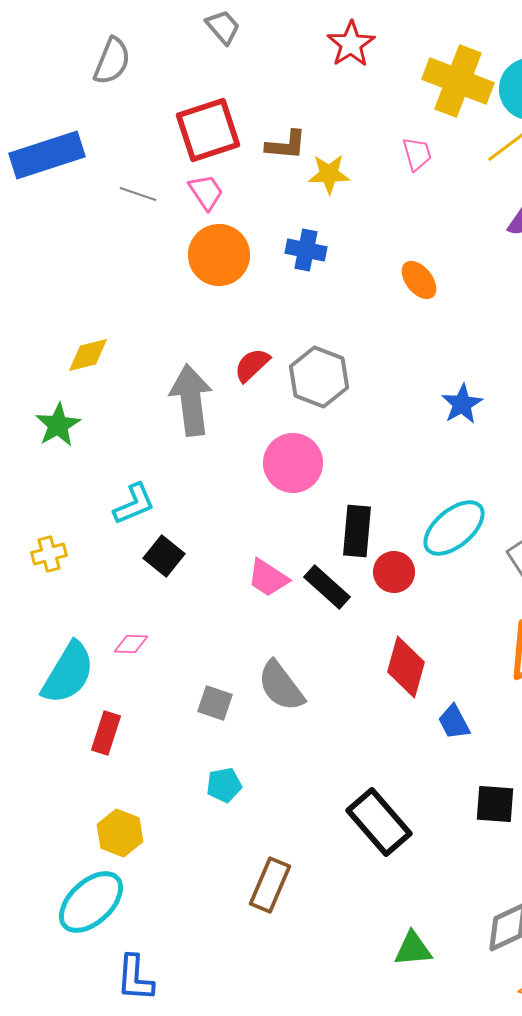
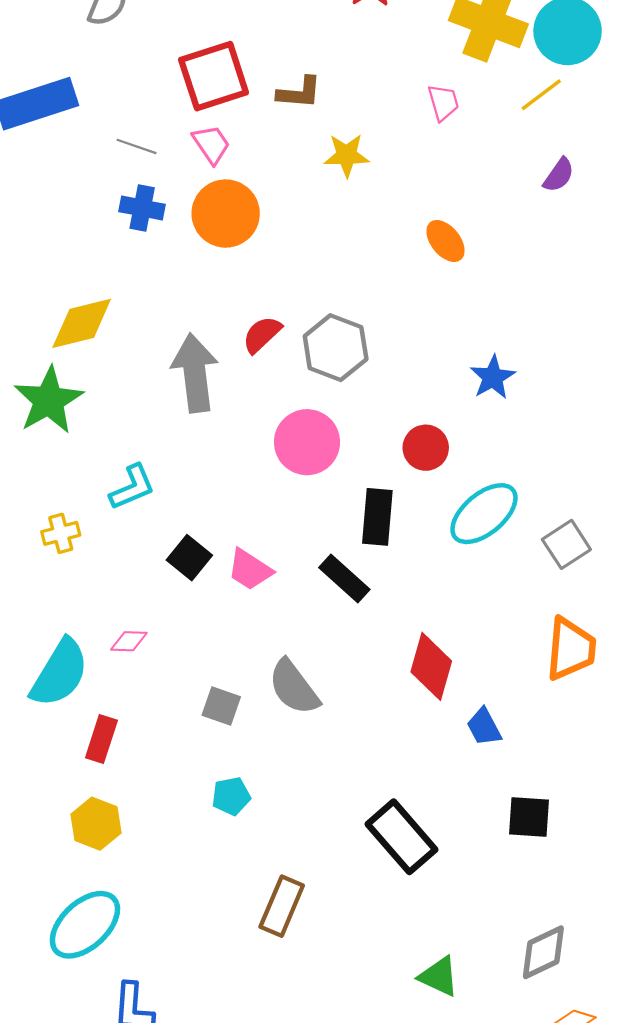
yellow star: (329, 174) -> (347, 155), moved
blue cross: (306, 250) -> (142, 208), moved
yellow diamond: (88, 355) -> (82, 323), size x1.4
green star: (58, 425) -> (49, 400), size x1.4
yellow cross: (49, 554) -> (61, 533), moved
black square: (164, 556) -> (189, 558), moved
red circle: (394, 572) -> (426, 448), moved
pink trapezoid: (268, 578) -> (250, 570), moved
yellow hexagon: (120, 833) -> (96, 824), moved
green triangle: (413, 949) -> (439, 976), turned 30

